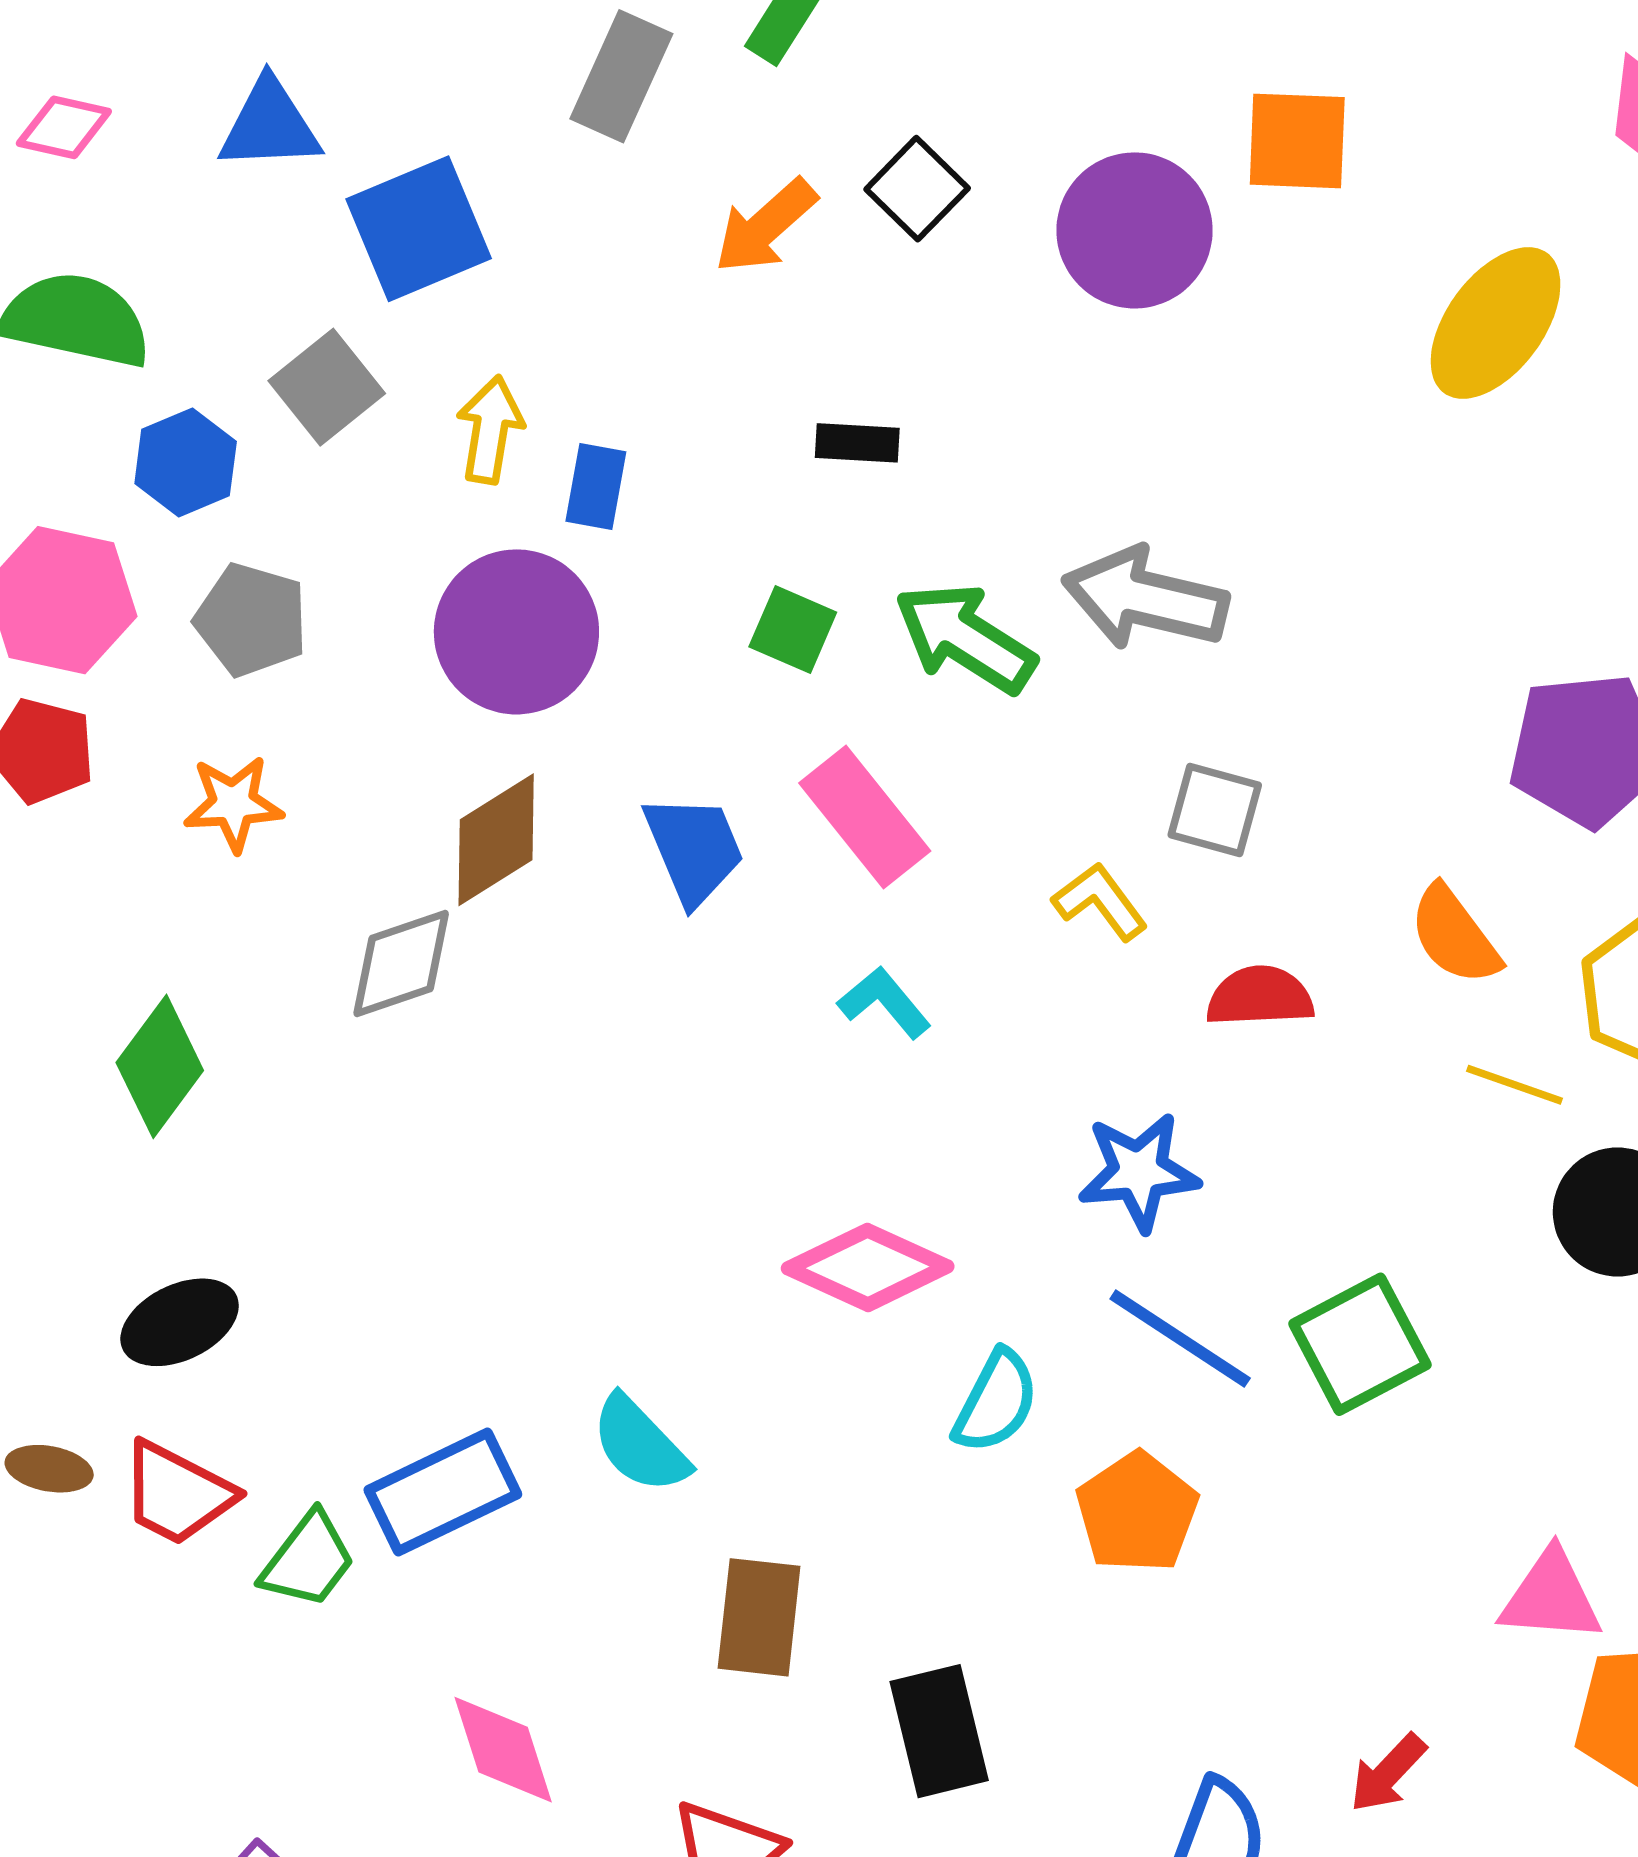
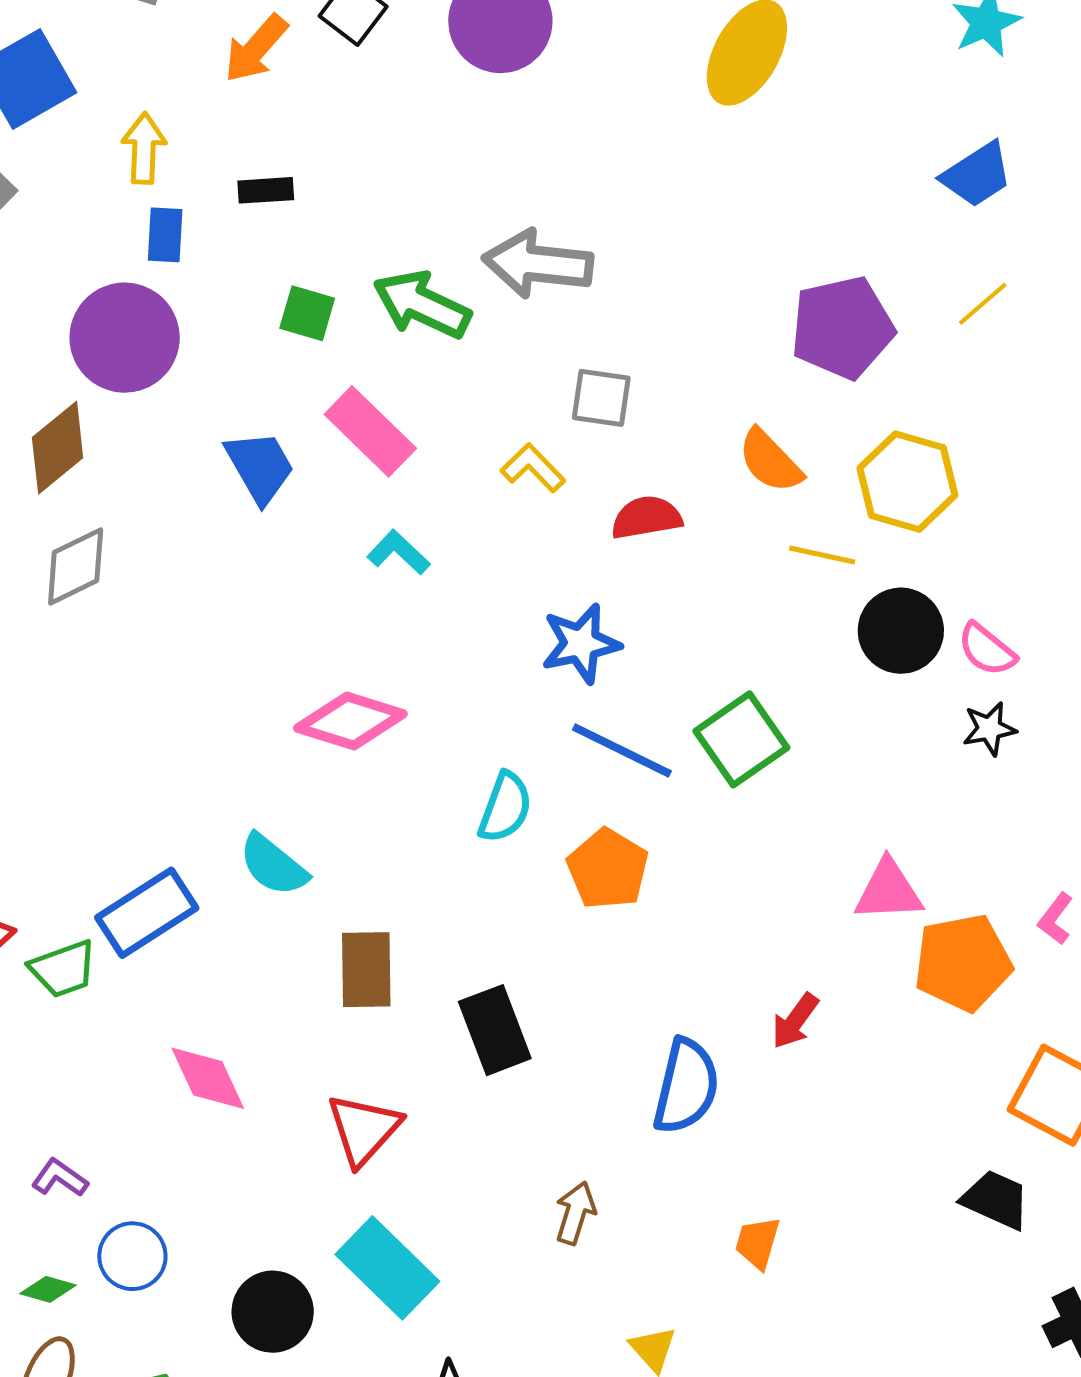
yellow arrow: (490, 430) -> (144, 148), moved
black rectangle: (857, 443) -> (266, 190), moved
brown diamond: (496, 840) -> (58, 448), moved
pink diamond: (868, 1267) -> (350, 721), moved
green trapezoid: (308, 1560) -> (63, 969), turned 40

